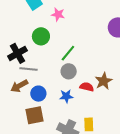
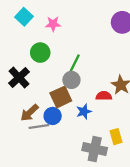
gray line: (29, 69) -> (39, 126), moved
gray circle: (69, 71) -> (71, 80), moved
brown square: (34, 115) -> (61, 97), moved

